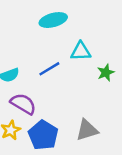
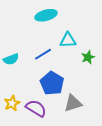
purple semicircle: (23, 104) -> (36, 108), moved
blue pentagon: (43, 135) -> (52, 83), moved

